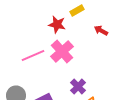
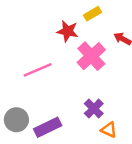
pink cross: (62, 52) -> (91, 56), moved

